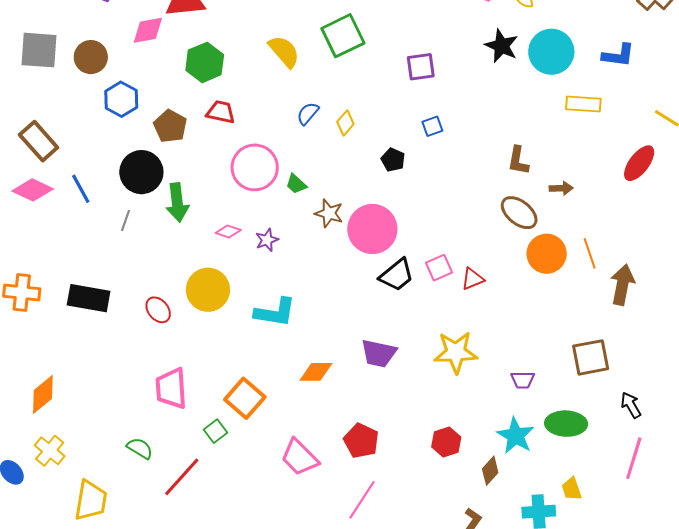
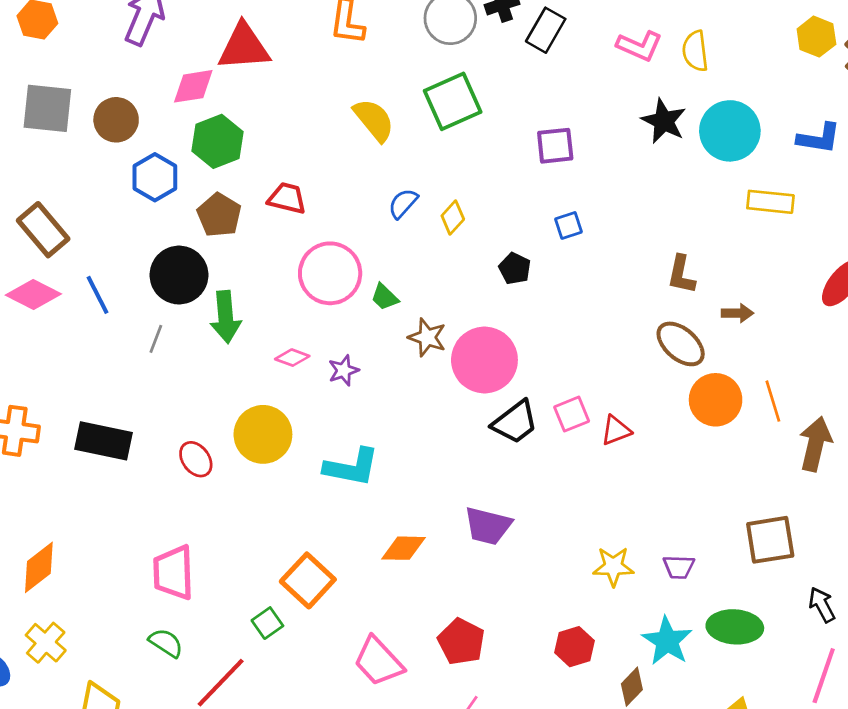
green hexagon: (205, 62) -> (217, 141), moved
yellow star: (456, 352) -> (613, 566), moved, size x0.7
pink trapezoid: (171, 388) -> (173, 573), moved

